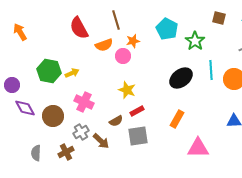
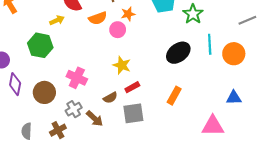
yellow arrow: (72, 73) -> (57, 20), moved
purple diamond: (25, 108) -> (15, 84), turned 40
pink triangle: (198, 148) -> (213, 126), moved

